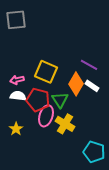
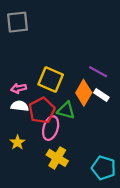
red pentagon: (38, 100) -> (42, 110), turned 30
green triangle: (60, 100) -> (66, 110), turned -42
yellow cross: (65, 124) -> (57, 158), moved

